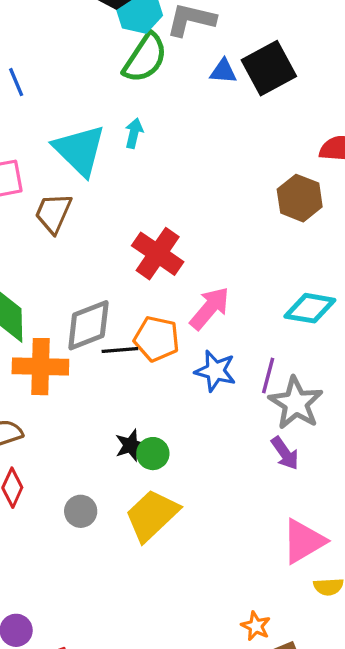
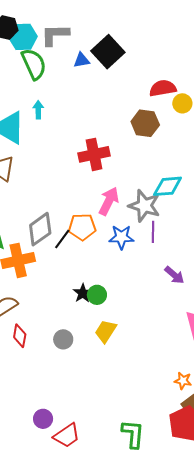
green semicircle: (145, 58) -> (34, 64), turned -44
red cross: (158, 254) -> (94, 154), moved, turned -32
black line: (120, 350) -> (62, 239), turned -35
gray star: (296, 403) -> (144, 206), moved
yellow trapezoid: (152, 515) -> (106, 331), size x0.7

